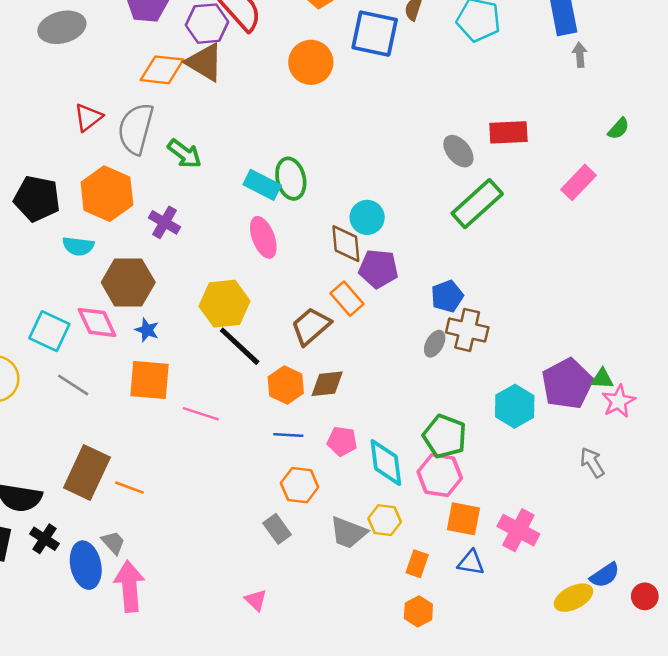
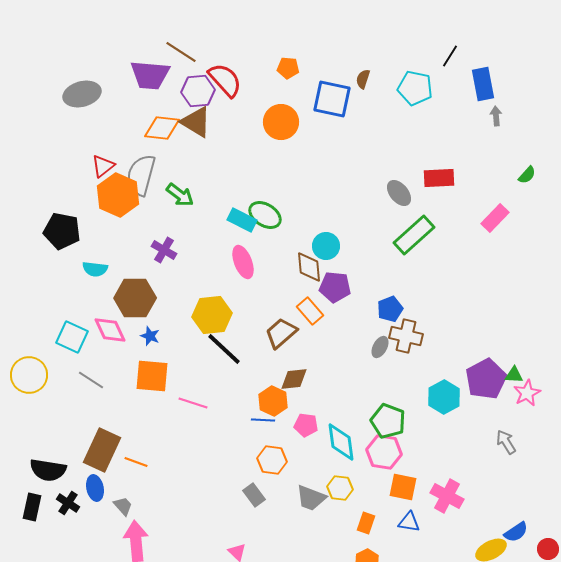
green ellipse: (291, 179) -> (265, 215), turned -44
orange hexagon: (107, 194) -> (118, 195), moved
orange hexagon: (286, 385) -> (273, 401), moved
blue ellipse: (86, 565) -> (95, 488), moved, size x0.7

